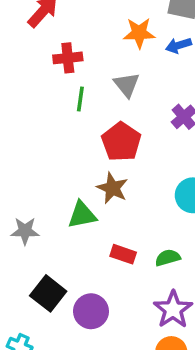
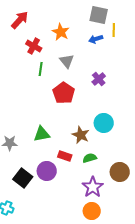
orange star: (139, 33) -> (61, 32), moved, turned 30
red cross: (68, 58) -> (34, 46), turned 35
brown star: (112, 188) -> (81, 135), moved
purple circle: (91, 311) -> (47, 171), moved

